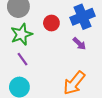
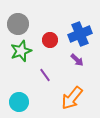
purple line: (23, 59) -> (45, 75), moved

